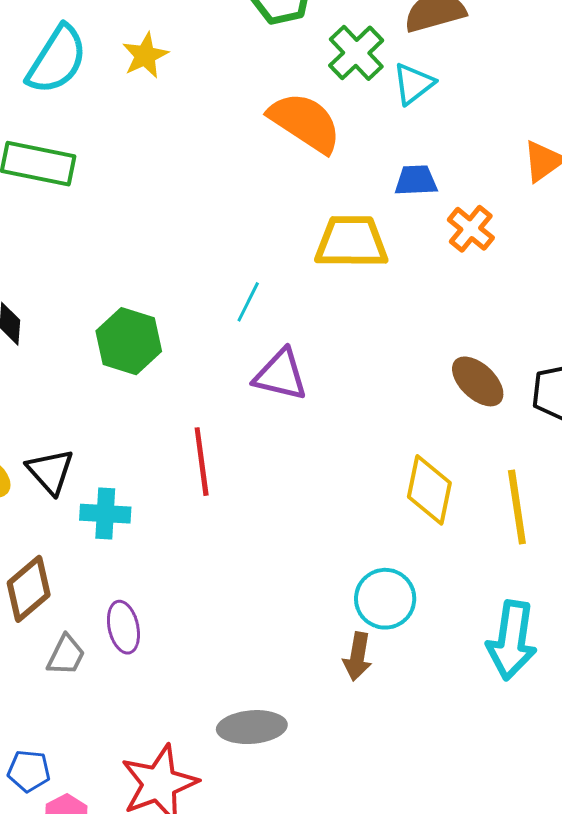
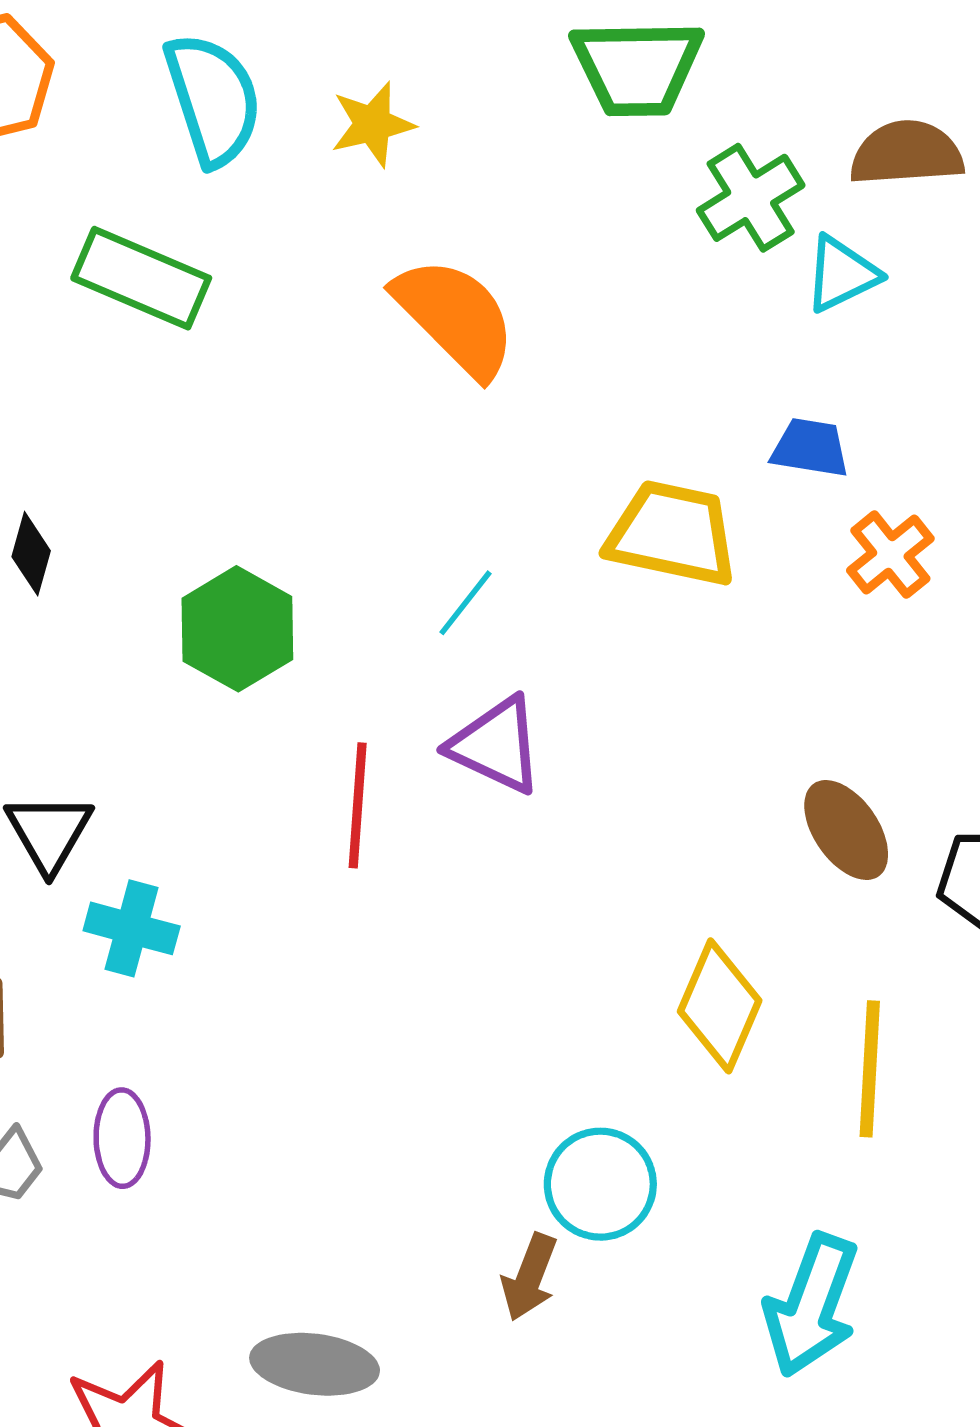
cyan semicircle: (57, 60) -> (213, 99), turned -62
orange semicircle: (305, 122) -> (455, 317), moved
red line: (202, 462) -> (358, 805), moved

